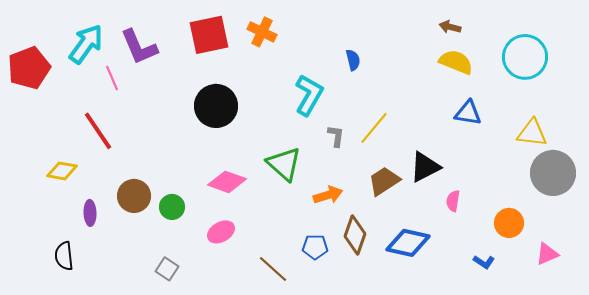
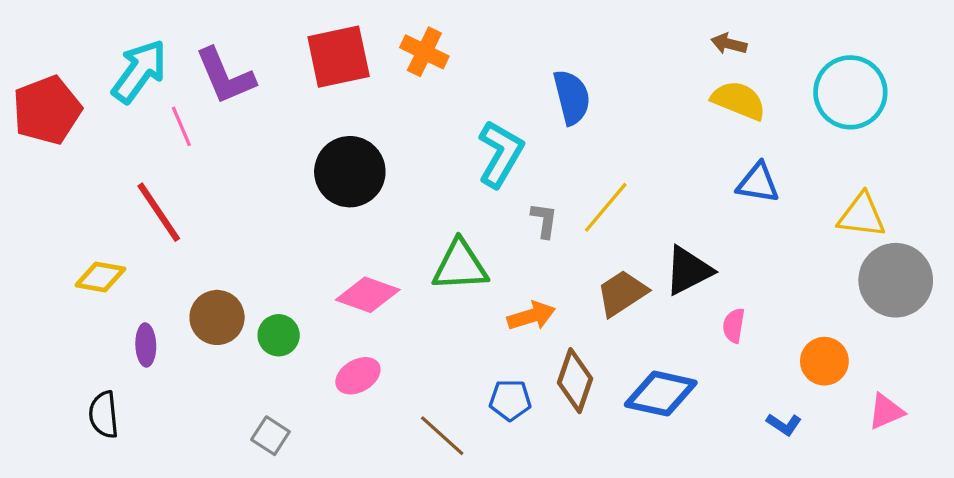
blue semicircle: (353, 60) -> (572, 97), size x1.6
green triangle: (284, 164) -> (460, 266), turned -45

